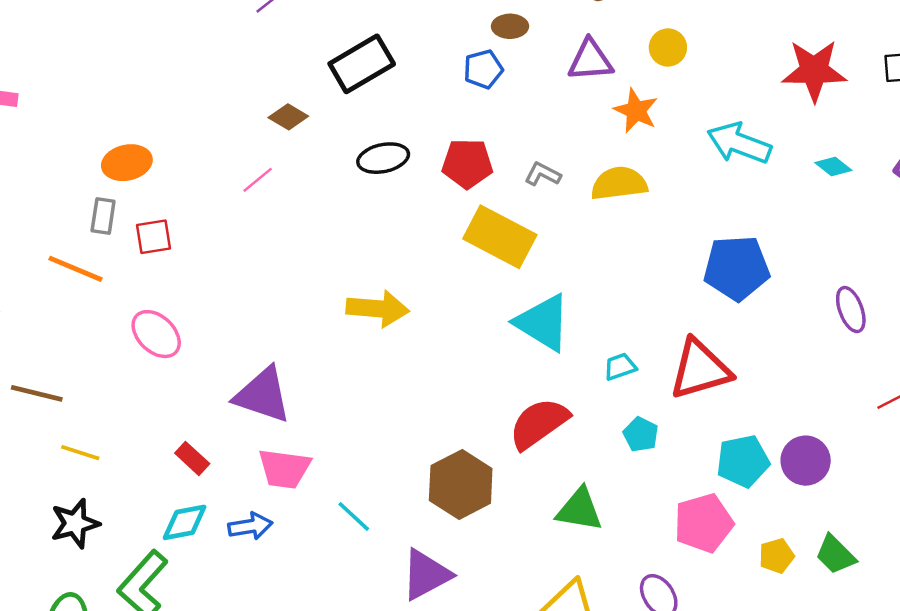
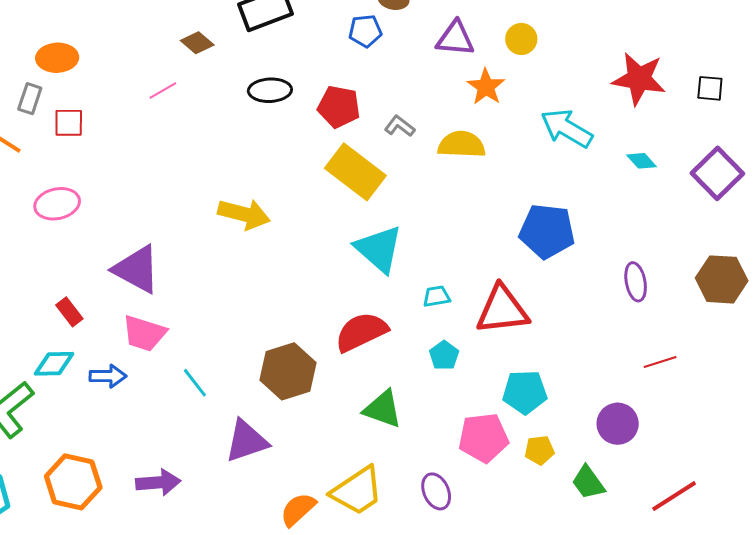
pink ellipse: (156, 334) -> (57, 204), turned -66
purple circle: (806, 461) -> (618, 424), moved
yellow pentagon: (776, 556) -> (539, 450), moved

